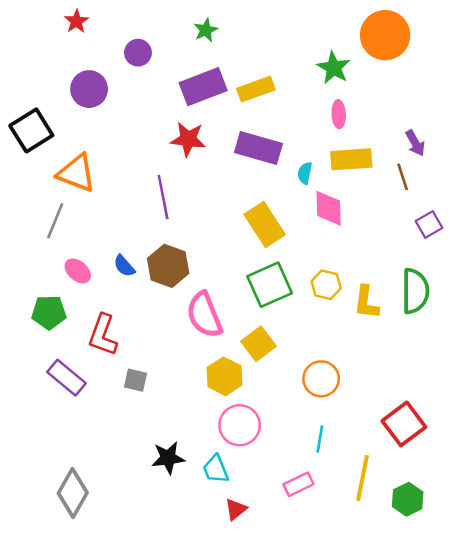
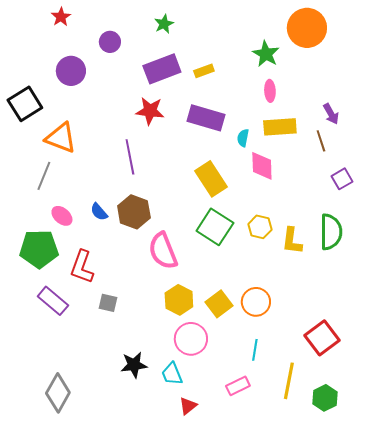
yellow rectangle: (256, 89) -> (204, 71), size x0.7
green square: (270, 285) -> (215, 227), turned -33
green pentagon: (49, 312) -> (39, 249), size x1.4
yellow square: (258, 344) -> (219, 304), moved

